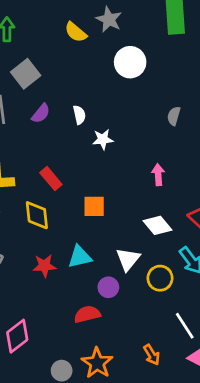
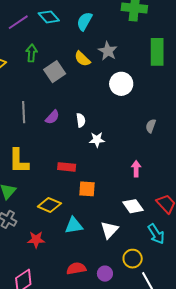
gray square: (26, 74) -> (55, 72), moved
red rectangle: (51, 179) -> (67, 167), moved, turned -48
yellow diamond: (37, 215) -> (49, 205), moved, turned -65
red star: (44, 266) -> (36, 240), moved
yellow circle: (160, 278) -> (133, 259), moved
purple circle: (108, 287) -> (105, 274), moved

